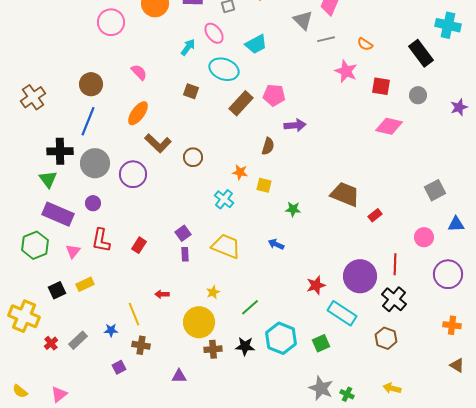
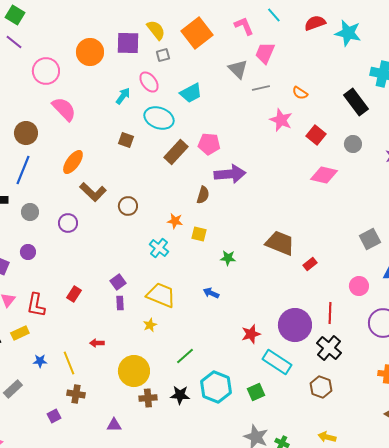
pink semicircle: (139, 72) -> (64, 109), moved, size x1.5
red square: (381, 86) -> (316, 135), turned 30
purple arrow: (295, 125) -> (230, 174), size x1.4
gray circle: (95, 163) -> (30, 212), size x0.6
purple circle: (133, 174) -> (68, 223), size x0.7
red L-shape: (101, 240) -> (36, 305), moved
yellow star: (213, 292) -> (150, 325), moved
blue star: (111, 330) -> (40, 361), moved

